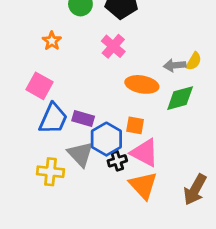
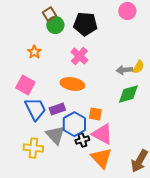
orange ellipse: (142, 84) -> (72, 84), moved
blue trapezoid: (53, 119) -> (35, 109), turned -50
purple rectangle: (83, 119) -> (57, 109), turned -35

